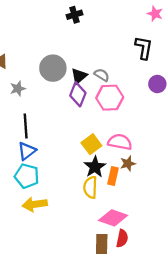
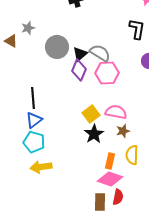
gray semicircle: (102, 75) -> (100, 53), size x1.5
gray star: (18, 89) -> (28, 28), moved
orange rectangle: (113, 176) -> (110, 161), moved
yellow semicircle: (90, 187) -> (132, 155), moved

